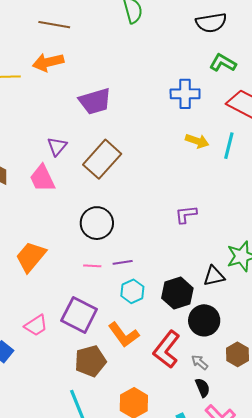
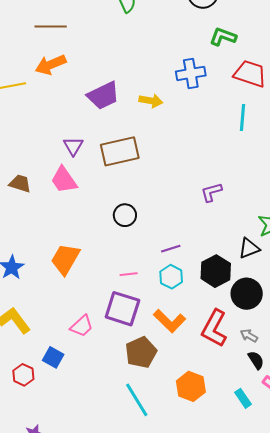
yellow arrow: (197, 141) -> (151, 101), moved
brown rectangle: (102, 159) -> (120, 151), turned 45
black circle: (97, 223) -> (125, 215), size x0.7
purple line: (123, 262) -> (171, 249), moved
pink line: (92, 266) -> (129, 274), moved

